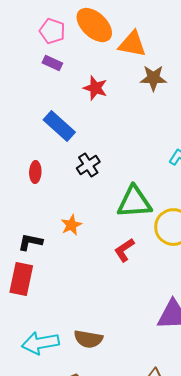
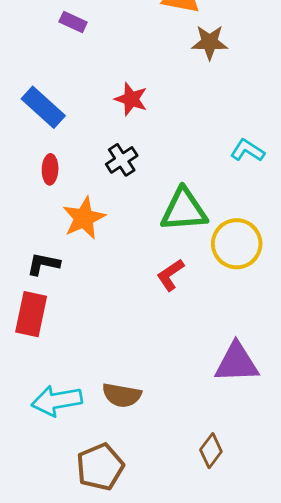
red star: (95, 88) -> (131, 99), moved
blue rectangle: (59, 126) -> (43, 107), moved
orange star: (71, 225) -> (84, 218), moved, size x1.5

